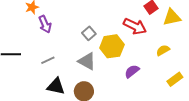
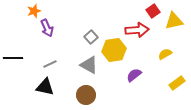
red arrow: (135, 26) -> (137, 30), turned -30
black triangle: (56, 86) -> (45, 87), moved

